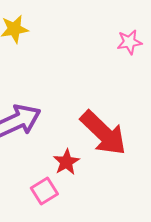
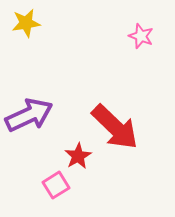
pink star: (129, 42) -> (141, 36), turned 30

